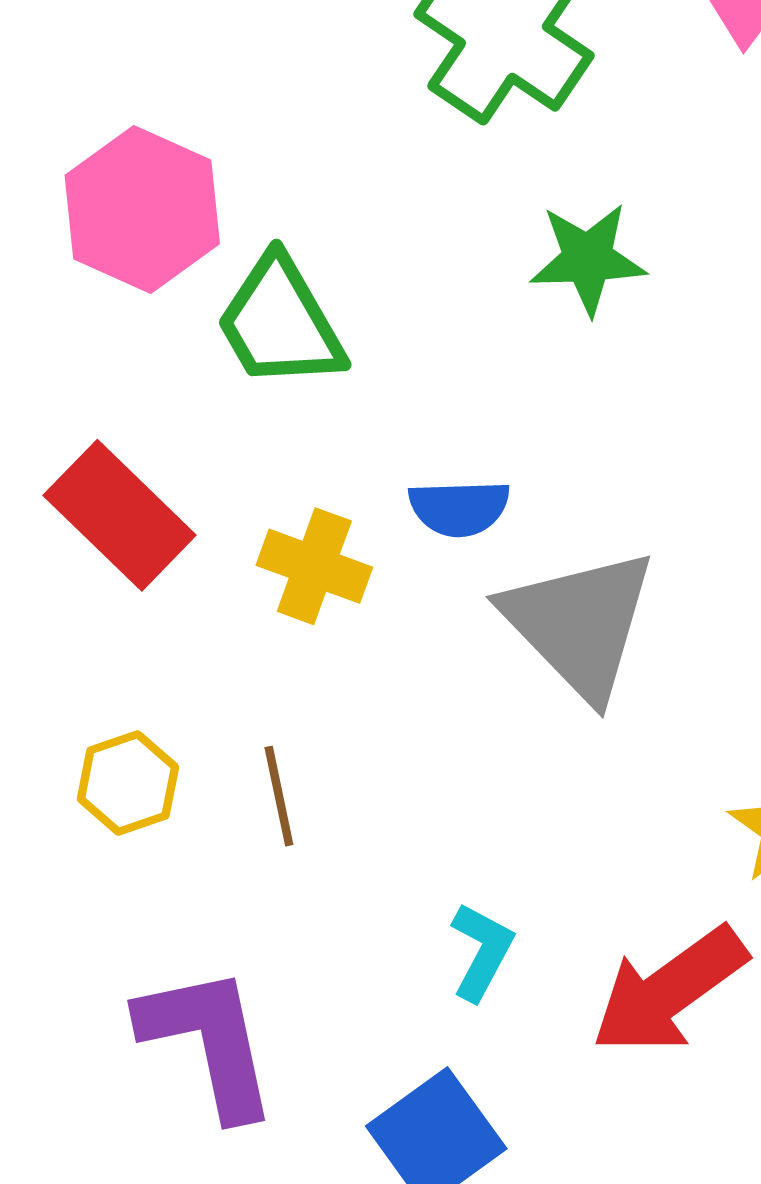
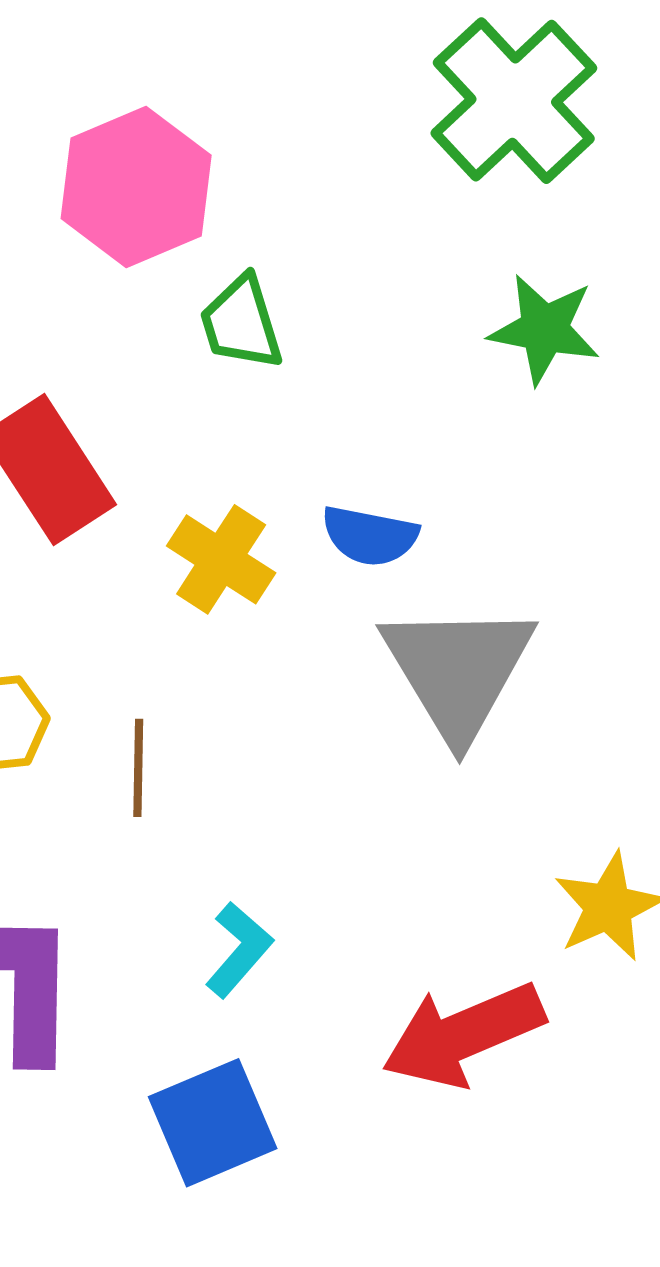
green trapezoid: (280, 323) -> (241, 323), size x0.7
cyan L-shape: (482, 951) -> (239, 950), moved

